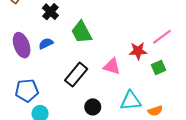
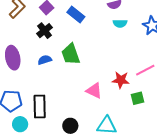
blue semicircle: (46, 44) -> (45, 60), moved
black rectangle: (76, 75) -> (40, 107), moved, turned -50

